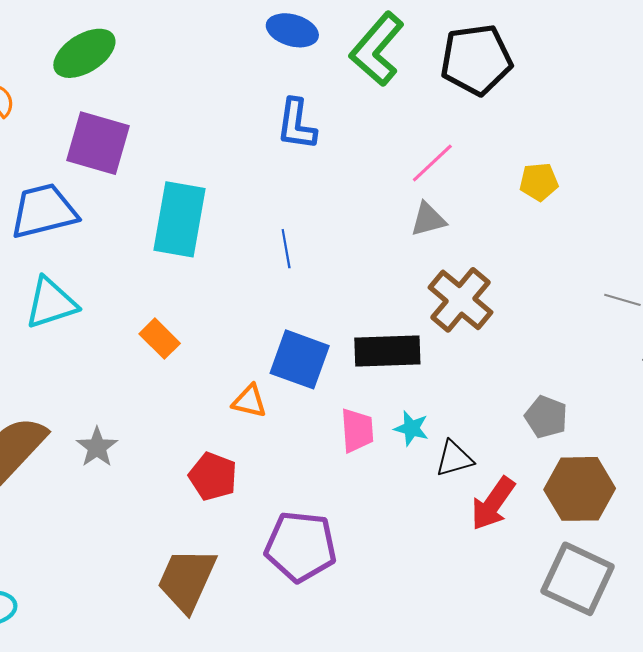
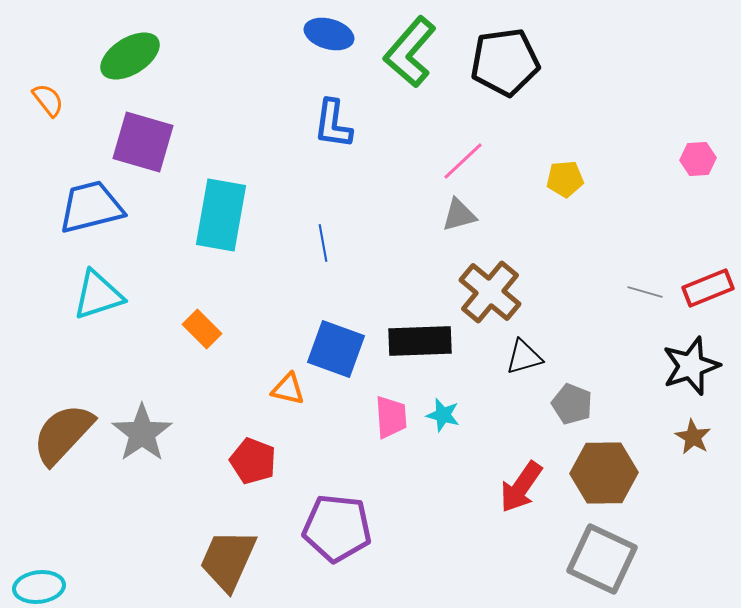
gray star: (97, 447) -> (142, 433), size x1.5
black triangle: (454, 459) -> (524, 357), moved

